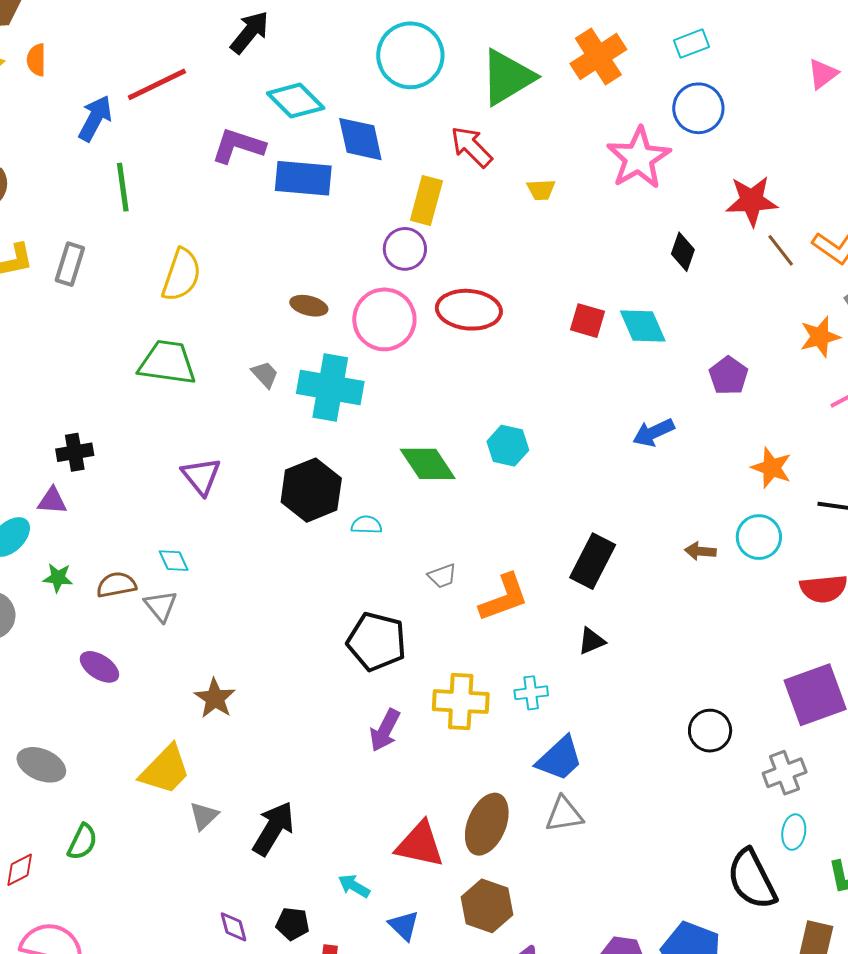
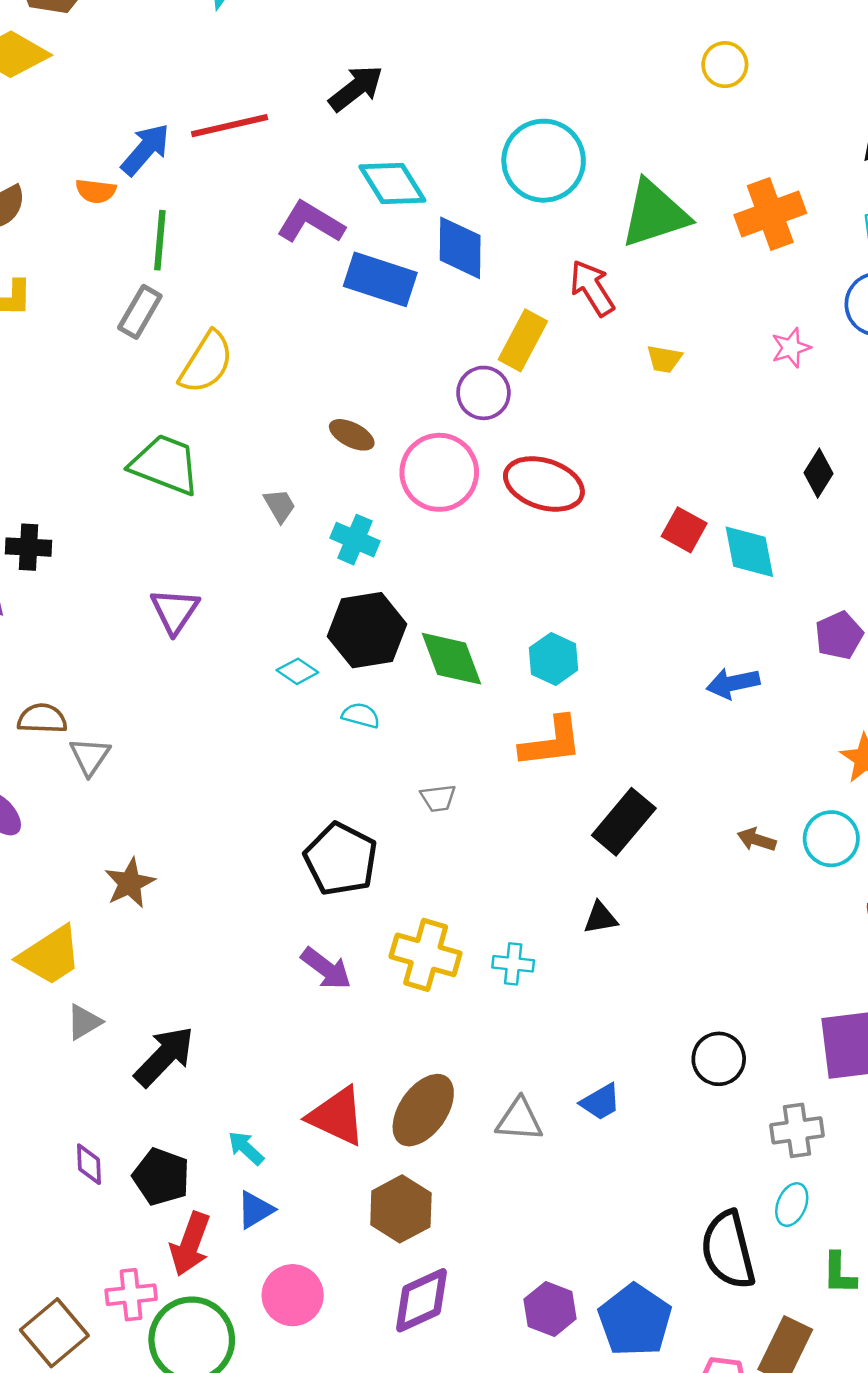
orange semicircle: (36, 60) -> (96, 191), moved, turned -96
pink star: (639, 158) -> (791, 348), size x0.5
gray rectangle: (70, 264) -> (140, 312), moved
cyan cross: (330, 388) -> (355, 540), size x0.6
black hexagon: (311, 490) -> (367, 630), moved
cyan diamond: (174, 561) -> (297, 671), moved, turned -44
orange L-shape: (504, 598) -> (551, 742), moved
purple arrow: (385, 730) -> (326, 969), turned -93
blue trapezoid: (559, 759) -> (601, 1102), moved, size x0.7
black pentagon: (293, 924) -> (161, 1177), size x1.4
blue triangle: (404, 925) -> (255, 1210), moved, turned 32

